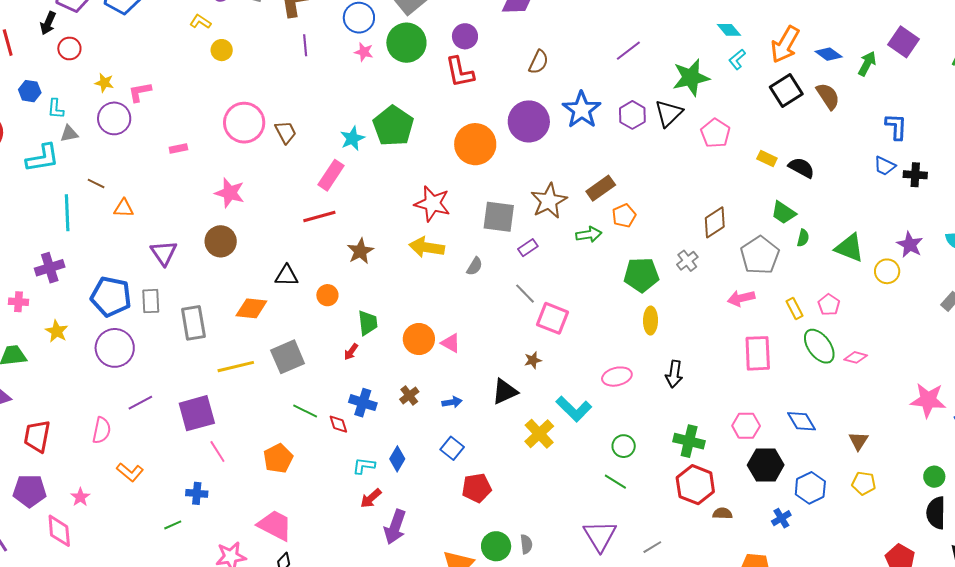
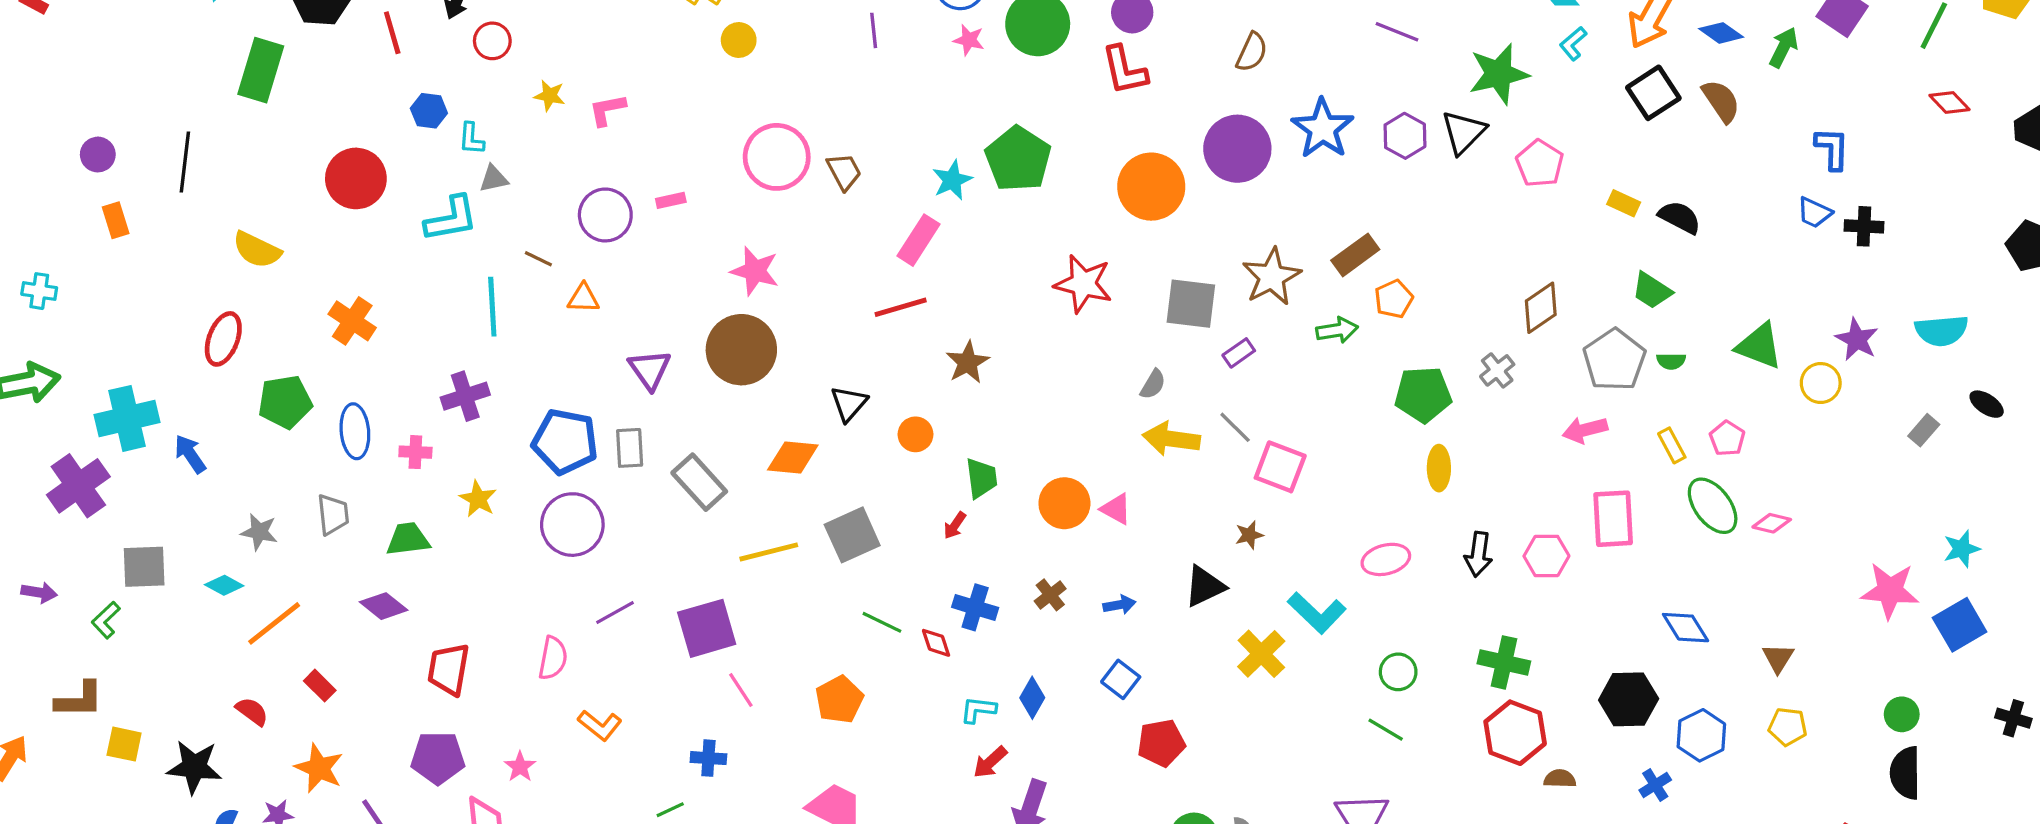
purple line: (628, 51) -> (1397, 32), turned 60
purple circle: (114, 118) -> (605, 215), moved
green semicircle: (803, 238) -> (1671, 361), moved, turned 78
brown circle: (221, 241) -> (741, 350), size x1.4
yellow arrow: (427, 247) -> (1171, 439), moved
black triangle: (287, 276) -> (849, 404), turned -50
gray rectangle: (193, 323) -> (699, 482), turned -32
pink hexagon: (746, 426) -> (1546, 556), moved

